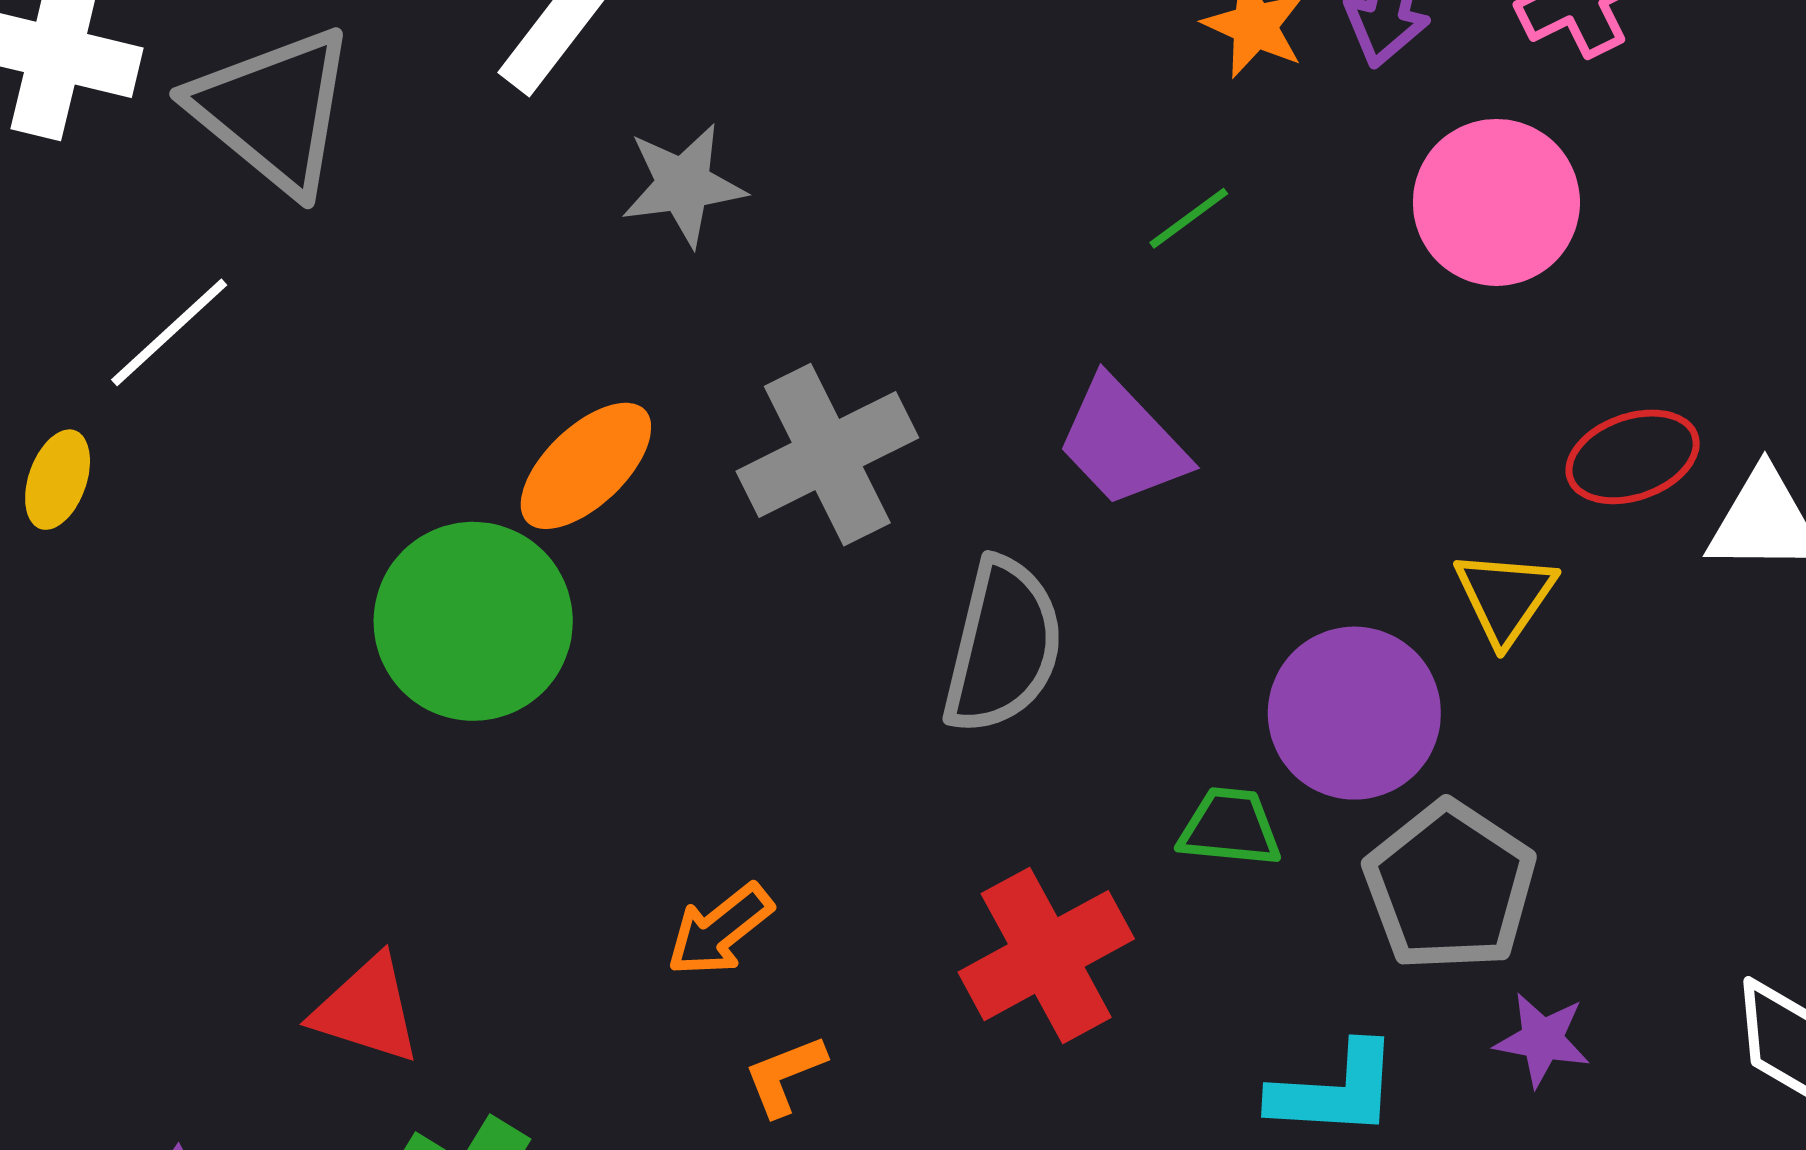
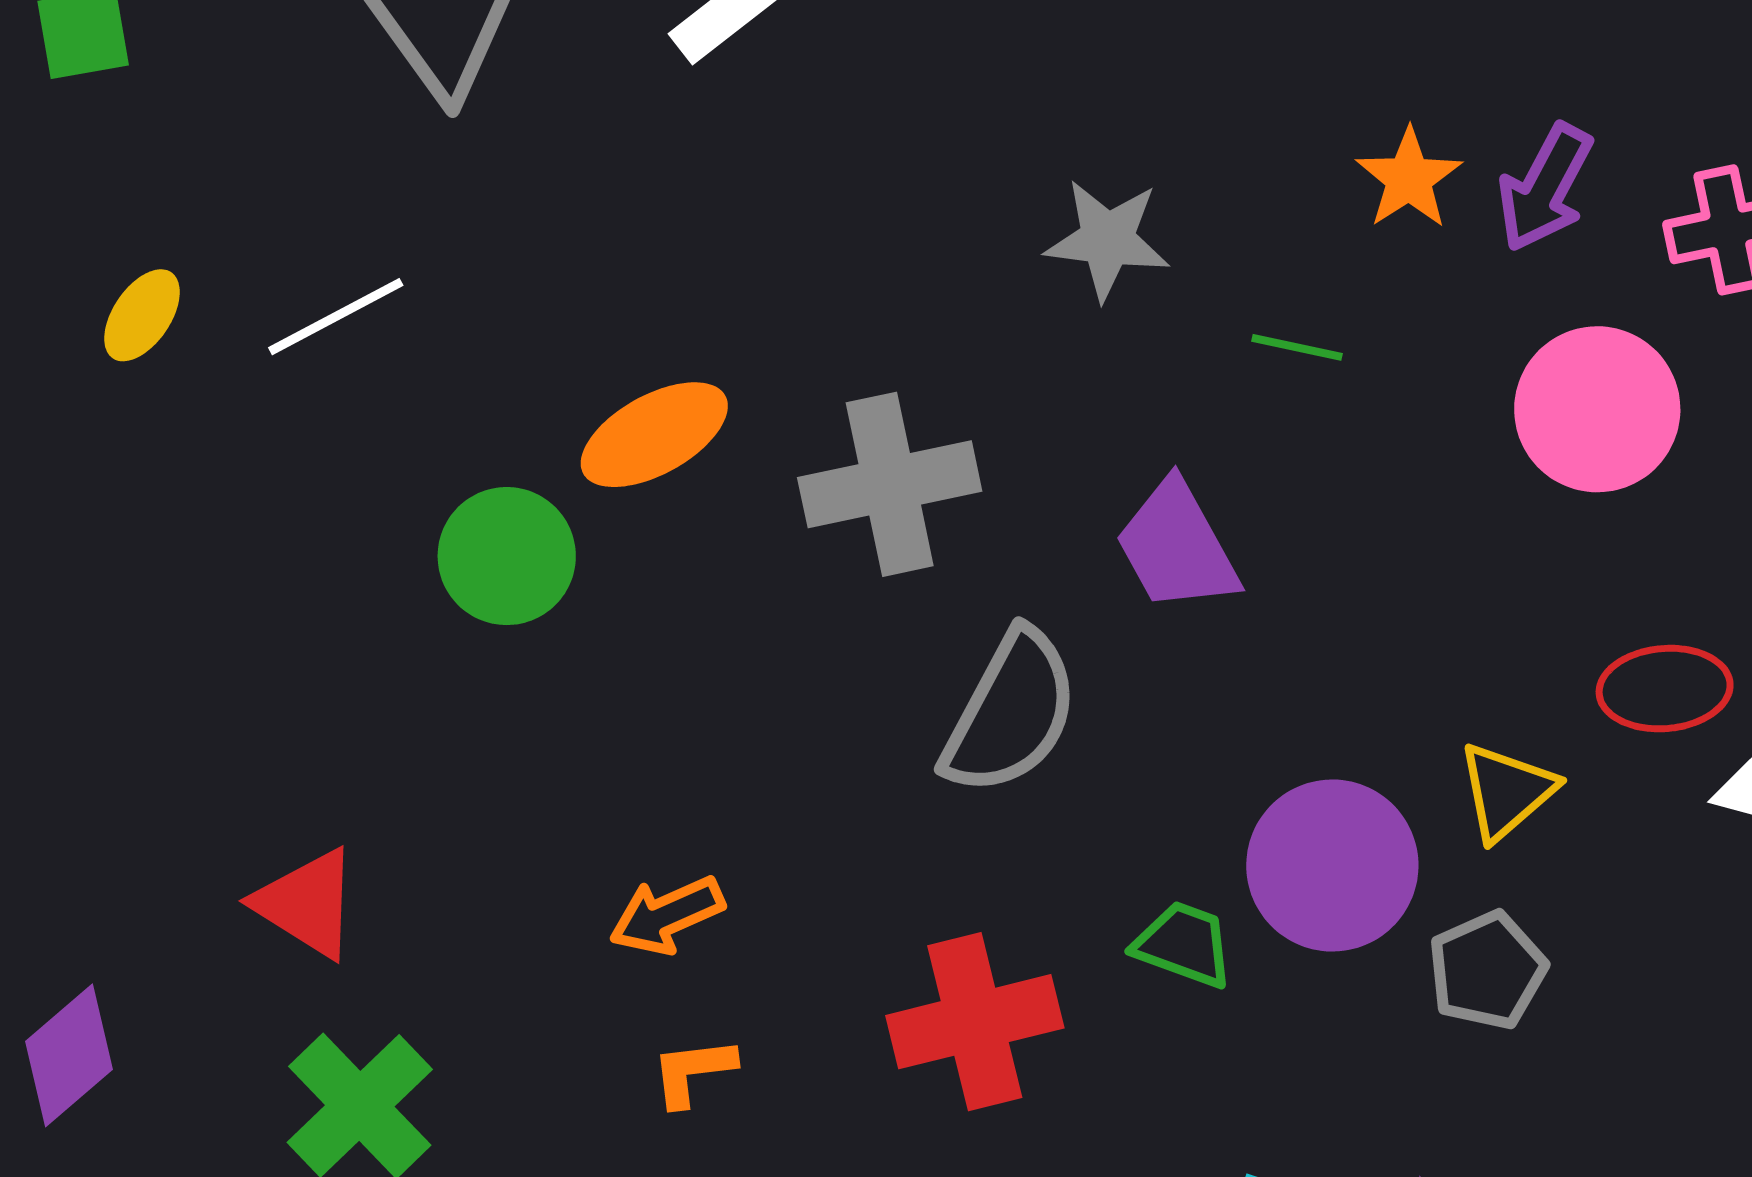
gray star: (683, 185) -> (1107, 240), moved
green line: (1189, 218) -> (1297, 347), turned 34
white line: (169, 332) -> (336, 317), moved
green circle: (473, 621) -> (507, 556), size x0.7
gray pentagon: (1450, 886) -> (1487, 970), moved, size x0.7

